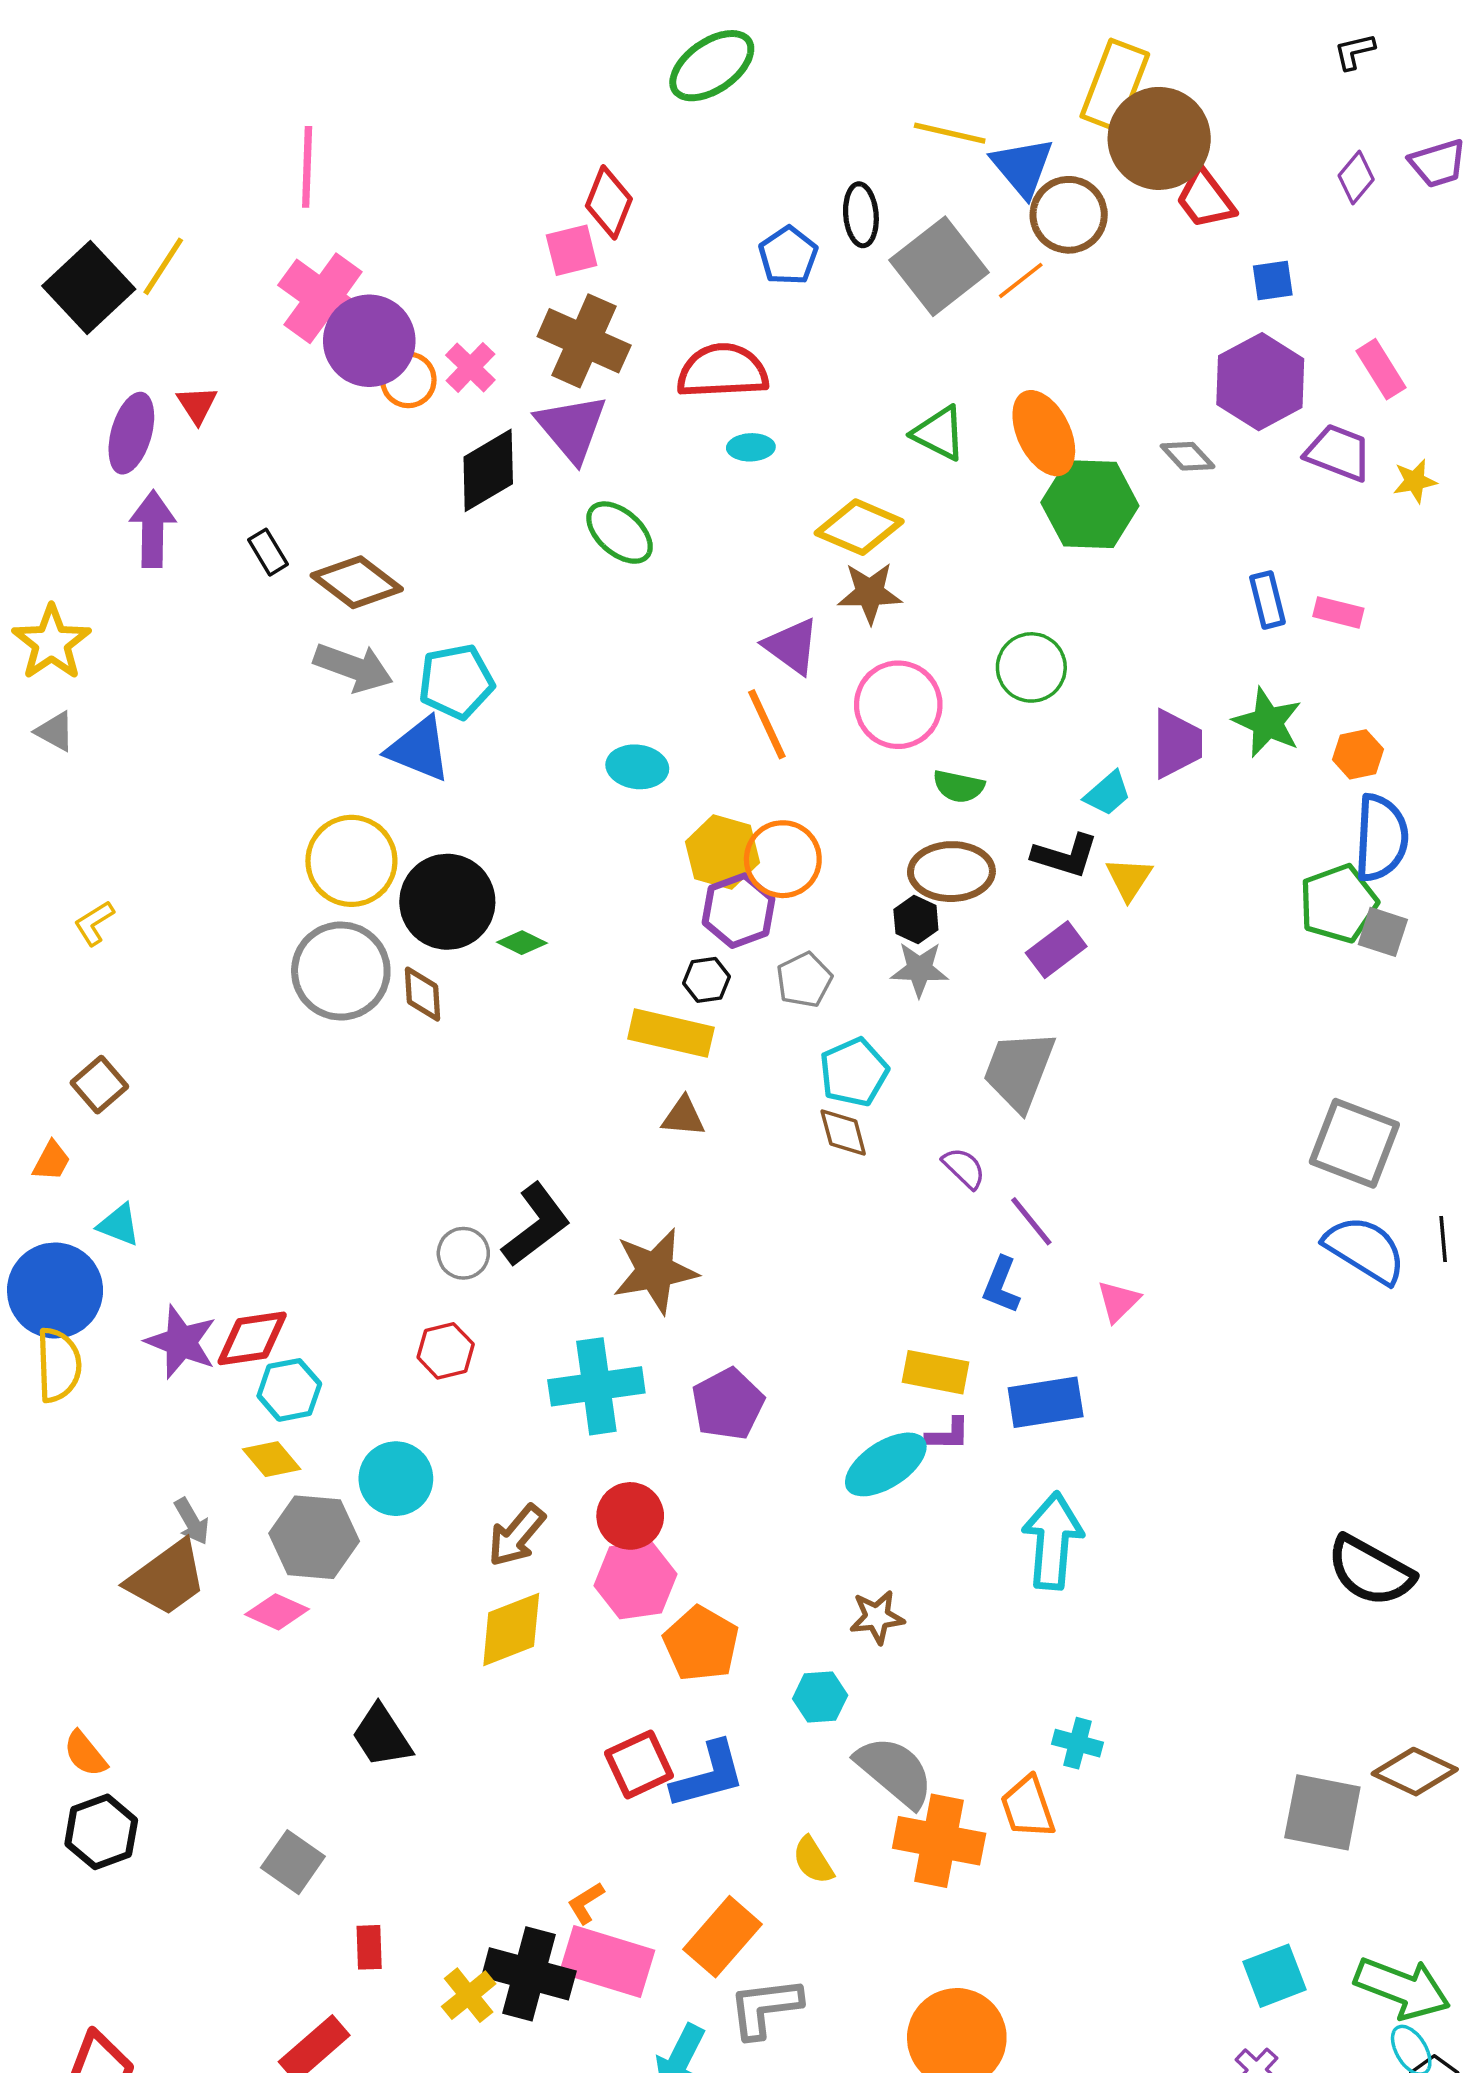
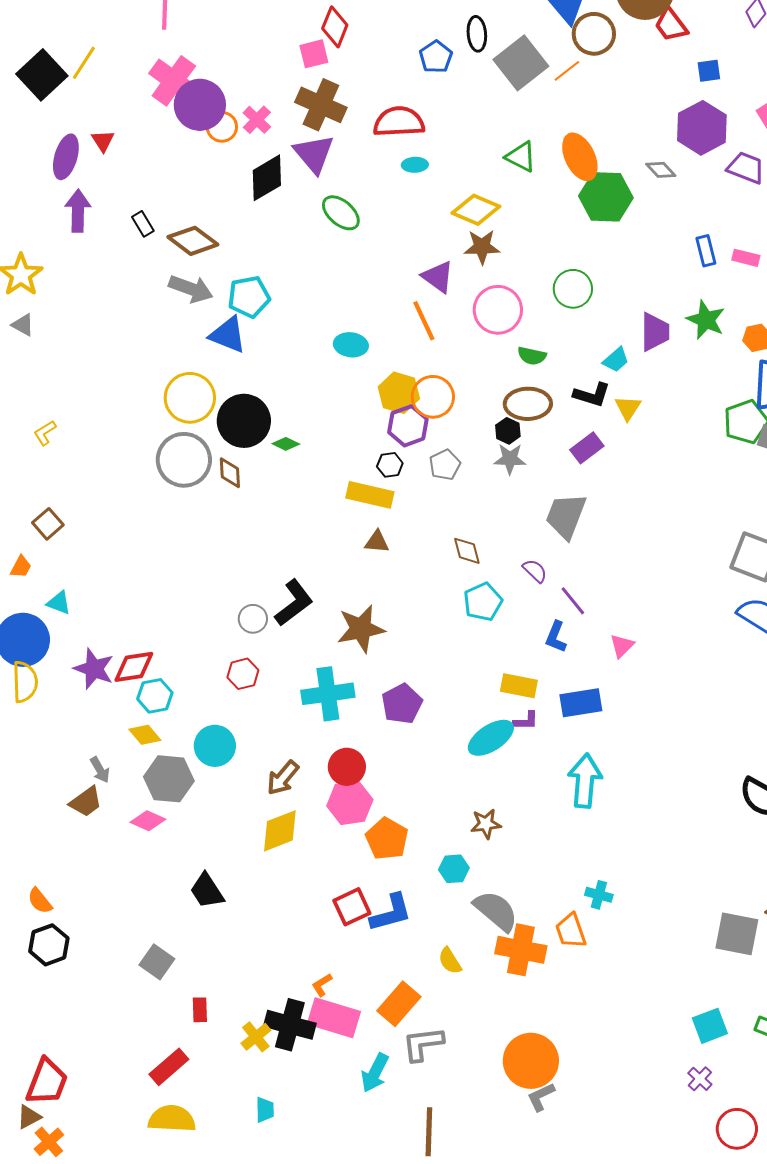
cyan pentagon: (854, 1072) -> (483, 602), moved
brown trapezoid: (167, 1578) -> (86, 802), size x0.7

